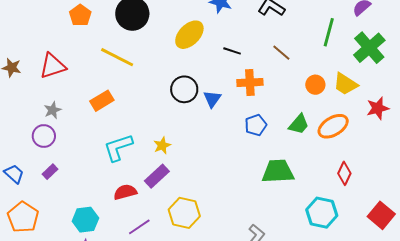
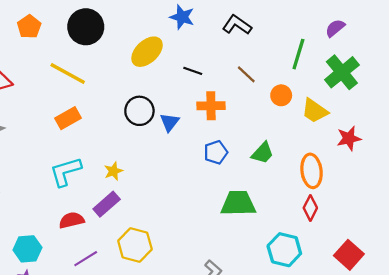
orange circle: (315, 85) -> (281, 95), moved
orange rectangle: (102, 101) -> (68, 118), moved
orange ellipse: (333, 126) -> (312, 171), moved, turned -68

